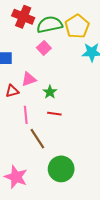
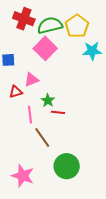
pink square: (44, 48) -> (45, 48), size x1.6
green star: (50, 92) -> (48, 100), moved

